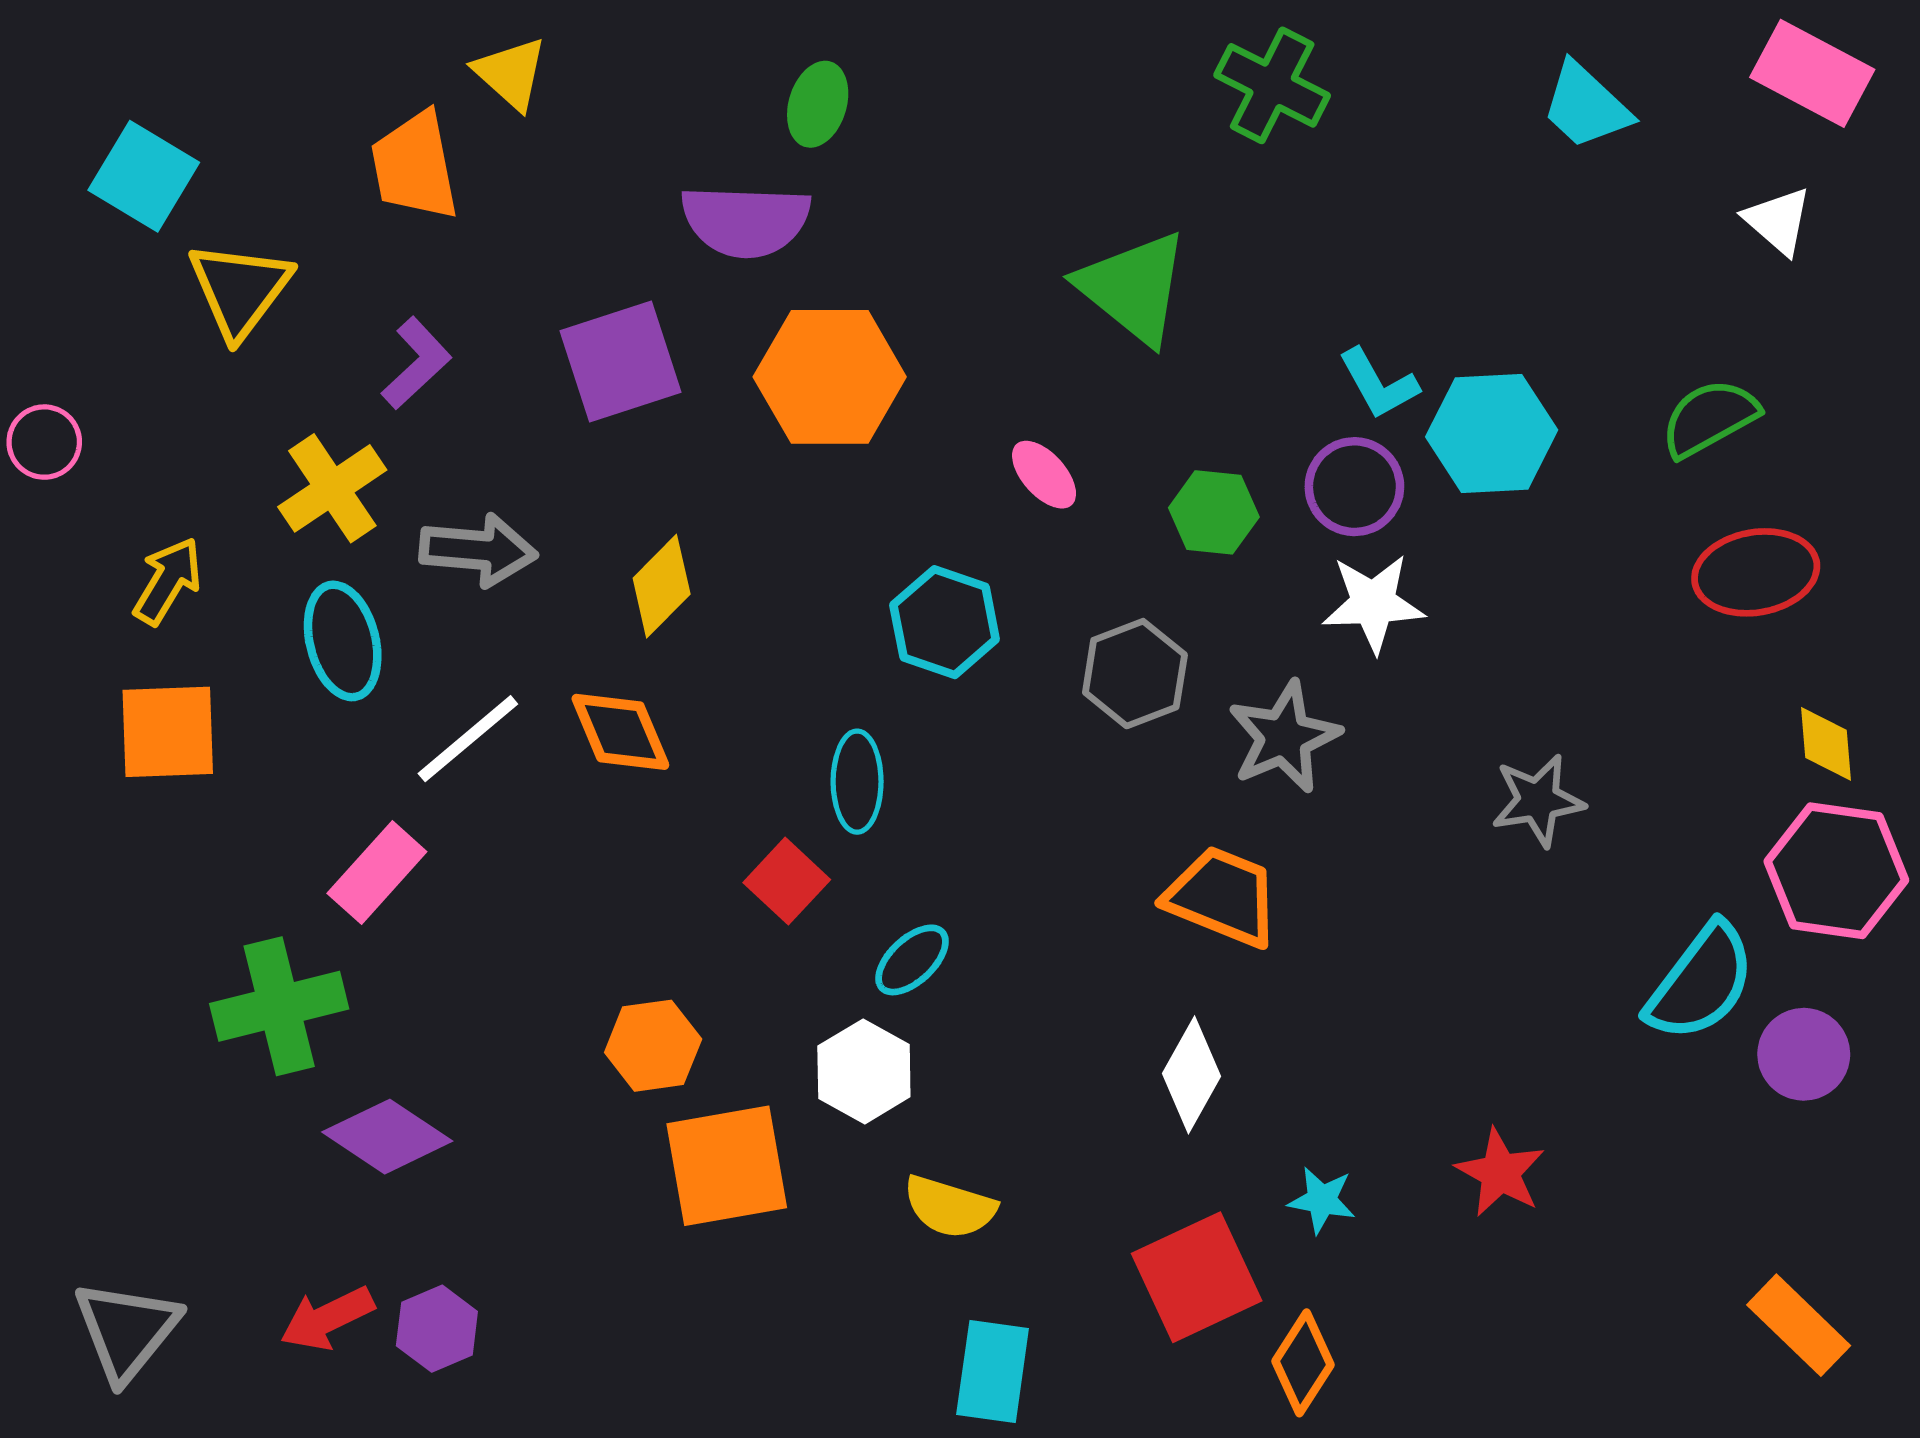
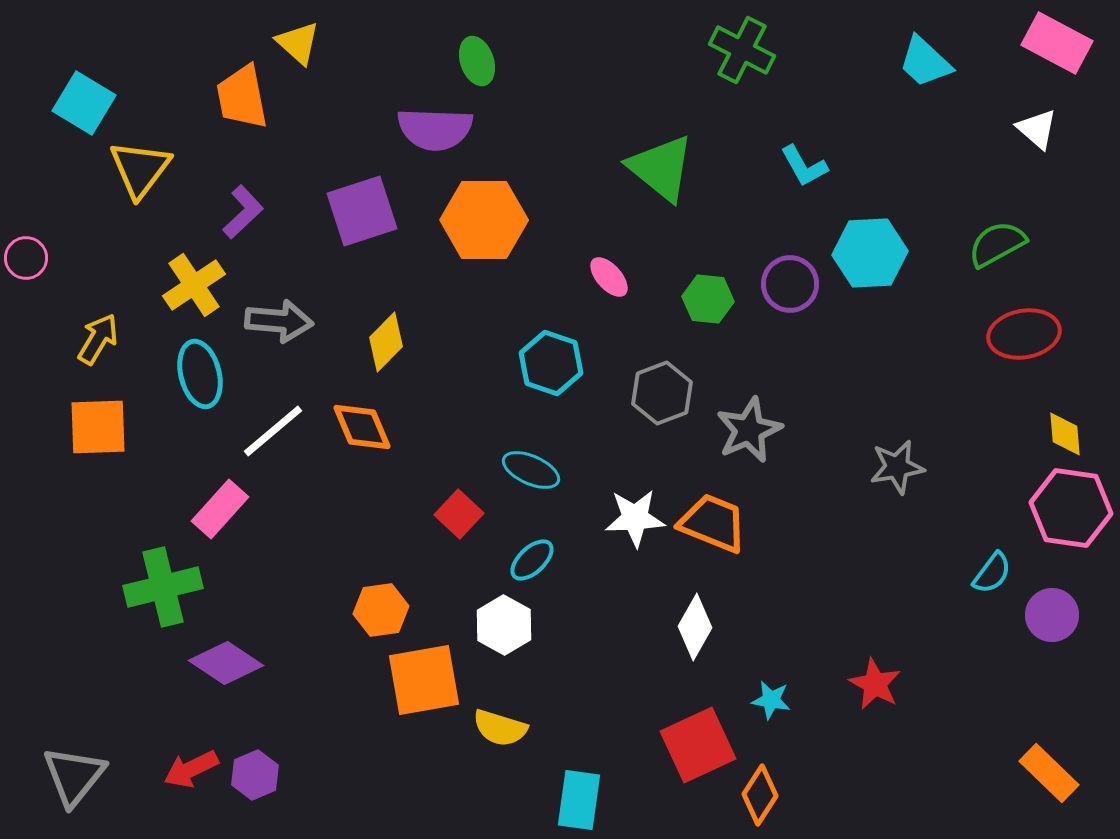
green ellipse: (818, 104) -> (477, 61), turned -36
cyan L-shape: (1378, 384) -> (804, 166), moved
white star: (1373, 603) -> (635, 518), moved
cyan ellipse: (857, 782) -> (531, 470), moved, turned -66
cyan semicircle: (1701, 982) -> (992, 573), size x0.6
yellow semicircle: (950, 1207) -> (500, 728), moved

